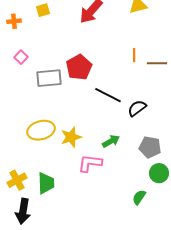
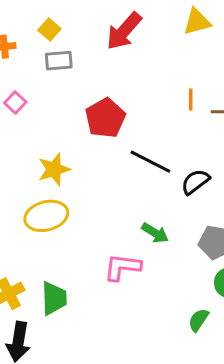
yellow square: (43, 10) -> (49, 30), turned -32
gray rectangle: (49, 78) -> (59, 61), moved, size x0.7
yellow star: (71, 137) -> (54, 169), moved
green arrow: (111, 141) -> (155, 233), turned 60

